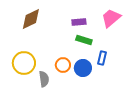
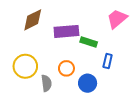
purple rectangle: (79, 22) -> (66, 31), moved, size x1.6
blue circle: (83, 68) -> (88, 83), moved

